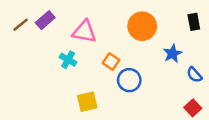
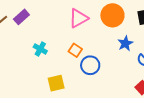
orange circle: (142, 26) -> (112, 15), moved
pink triangle: (84, 32) -> (78, 18), moved, turned -40

